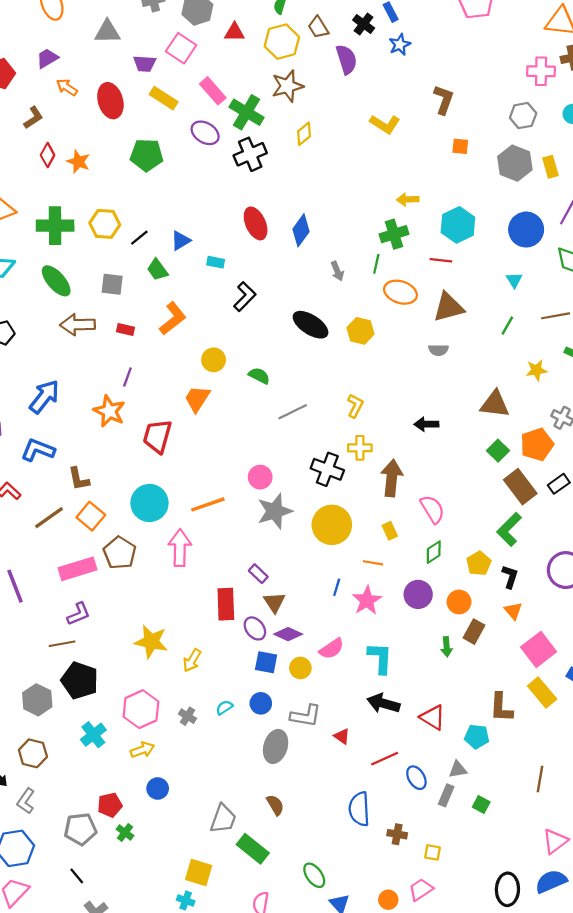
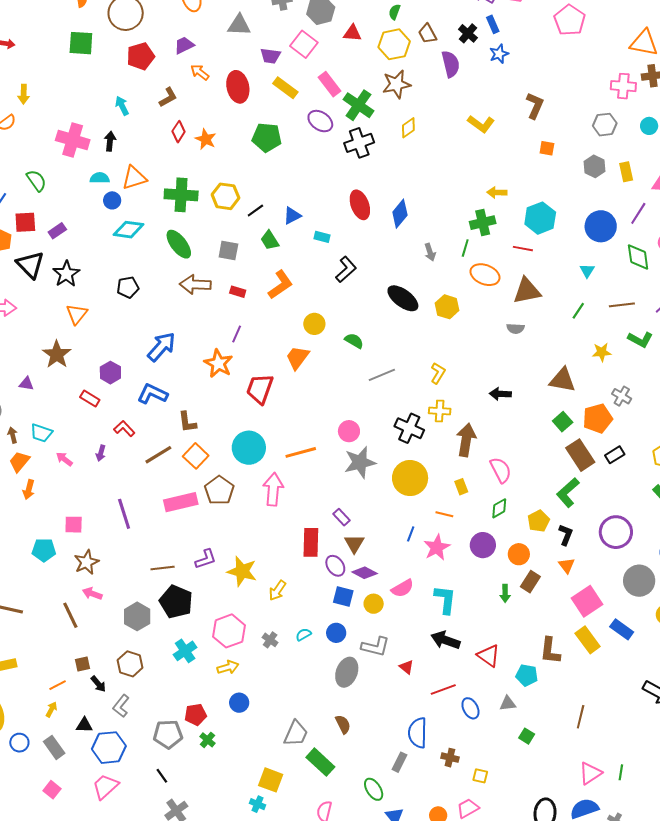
gray hexagon: (515, 163) -> (595, 166), size x0.7
purple L-shape: (79, 614) -> (206, 559), moved
gray rectangle: (446, 795) -> (399, 762), moved

